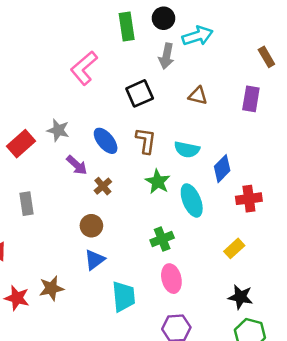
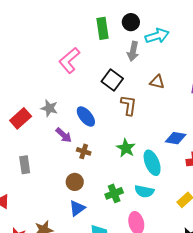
black square: (140, 93) -> (112, 80), turned -30
brown L-shape: (146, 141) -> (129, 105), moved
cyan semicircle: (187, 150) -> (144, 191), moved
blue diamond: (222, 169) -> (176, 138), turned 55
brown cross: (103, 186) -> (84, 151), turned -32
green cross: (162, 239) -> (114, 193), moved

